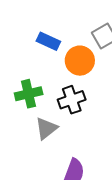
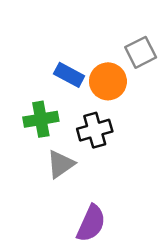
blue rectangle: (48, 41) -> (69, 75), moved

